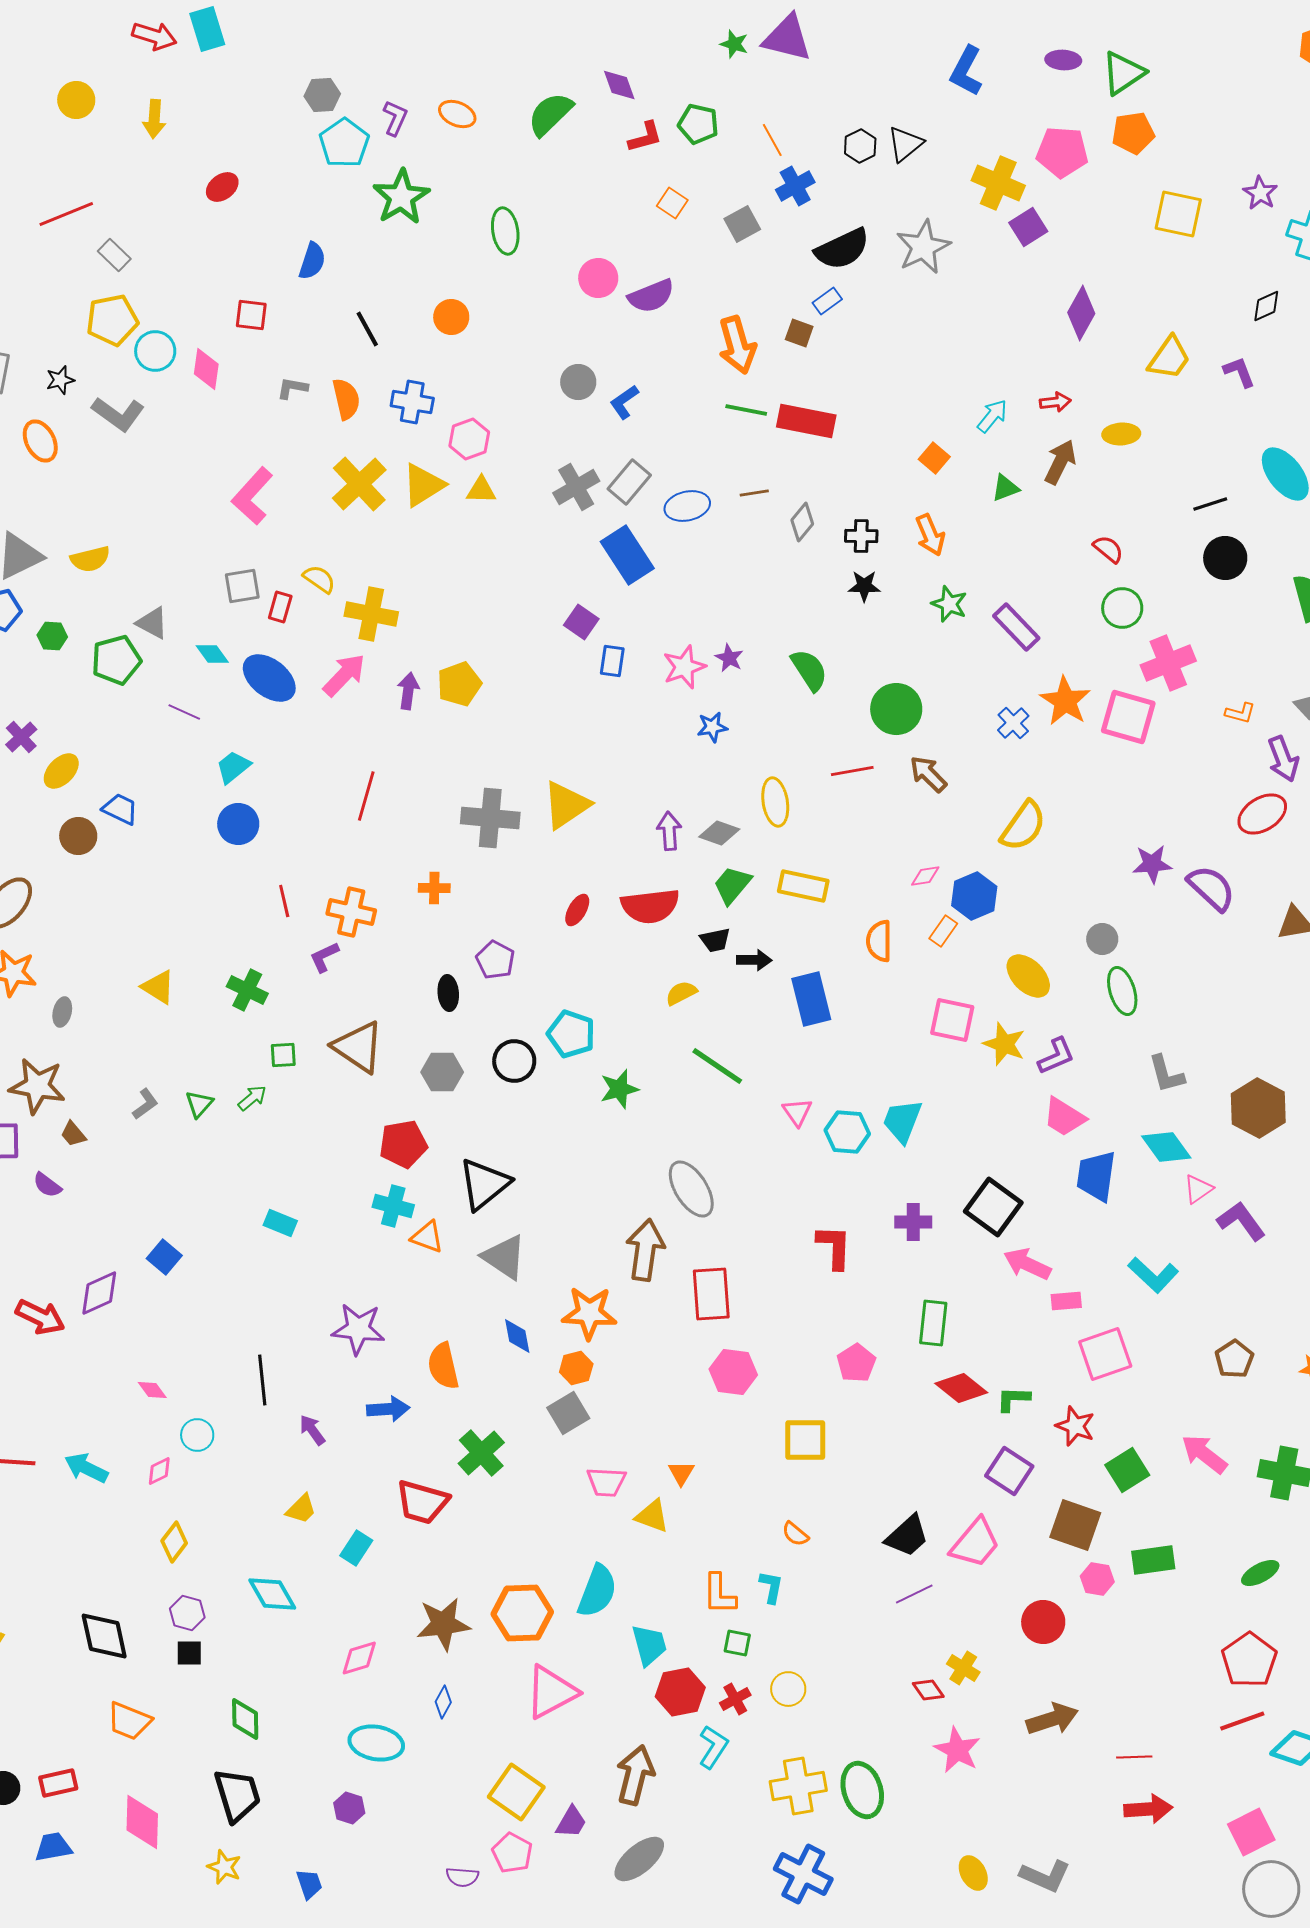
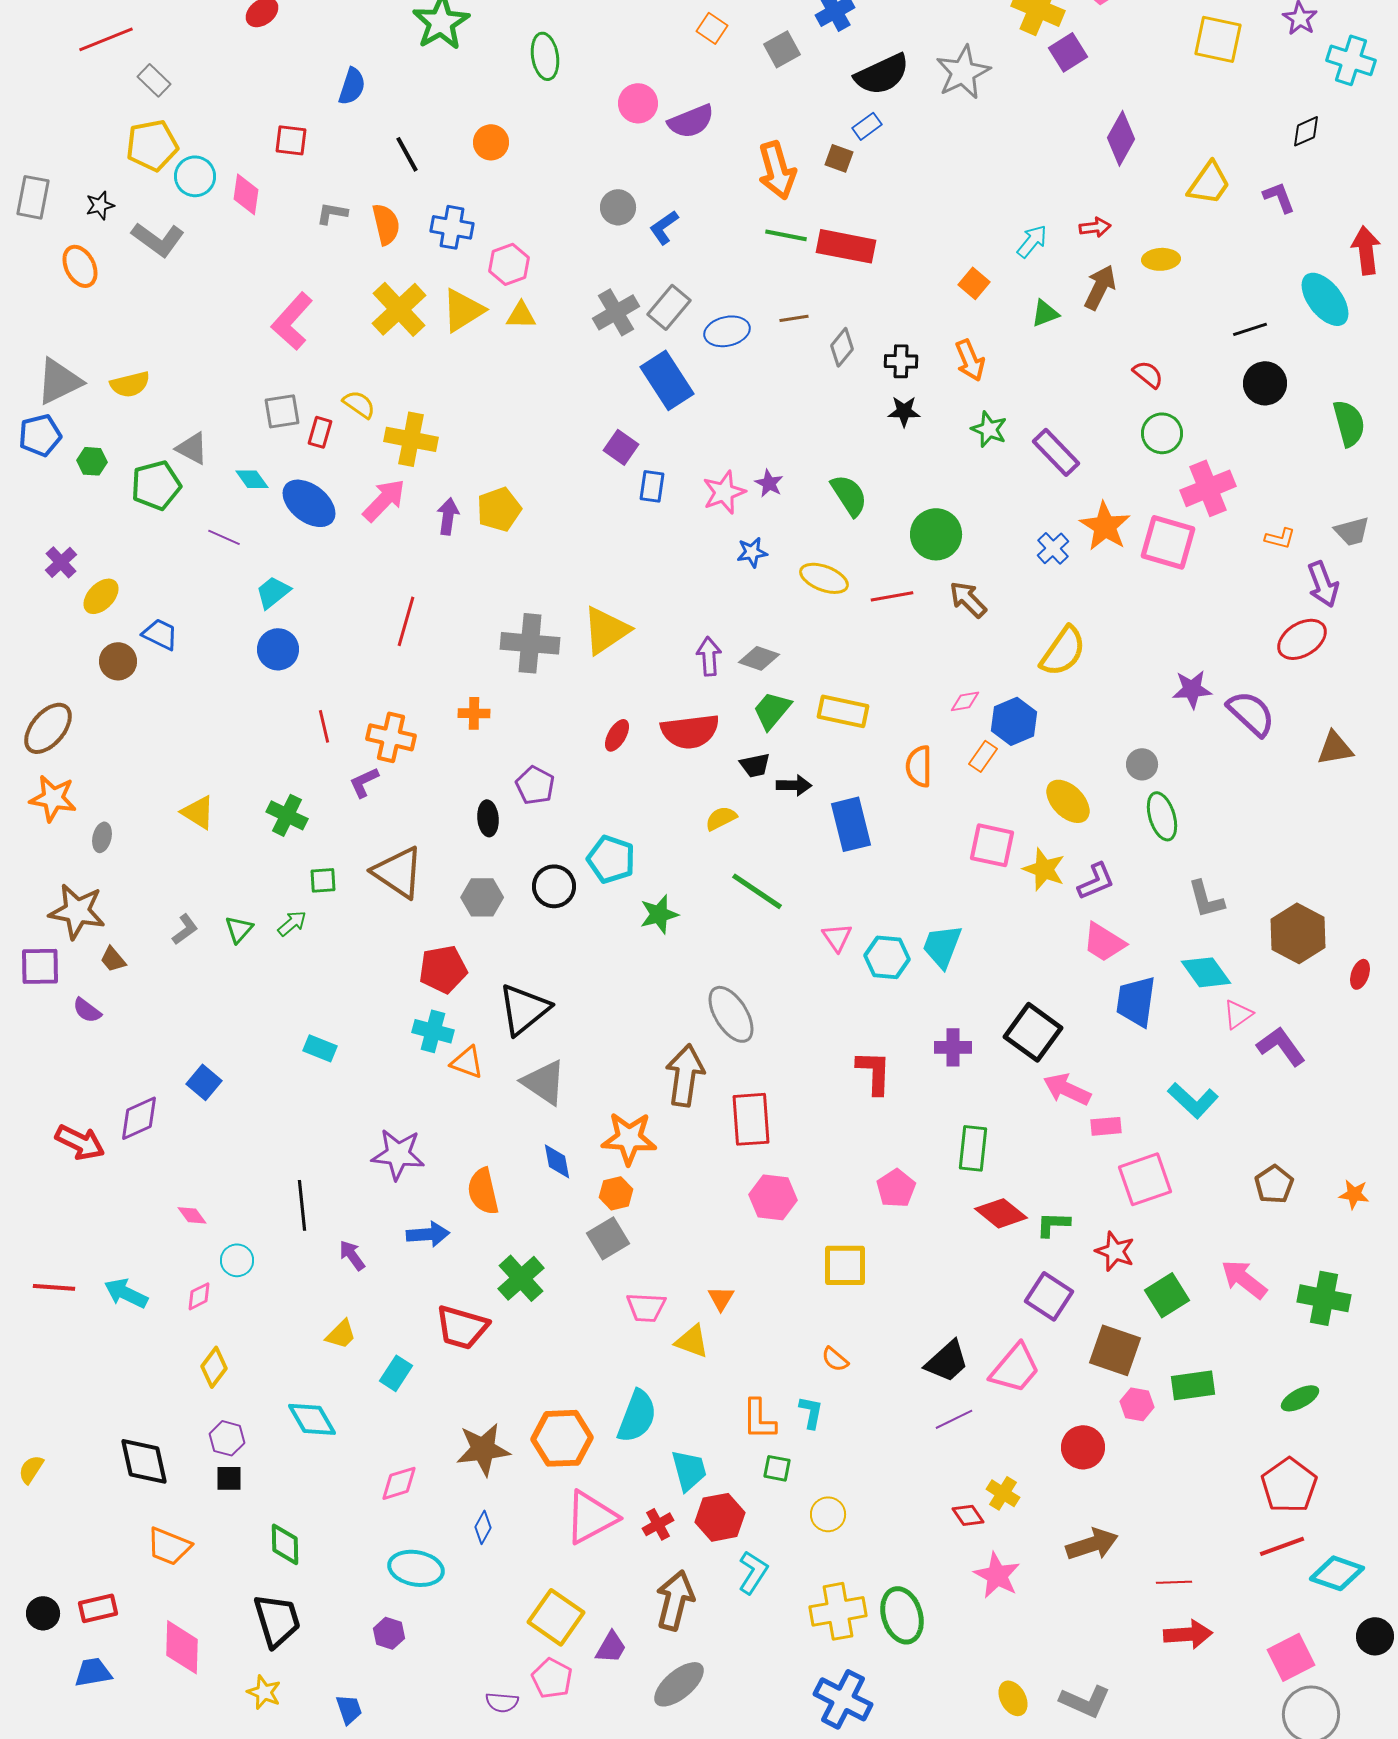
yellow ellipse: (775, 802) -> (824, 578), moved, turned -60
red cross: (735, 1699) -> (658, 1524), moved

